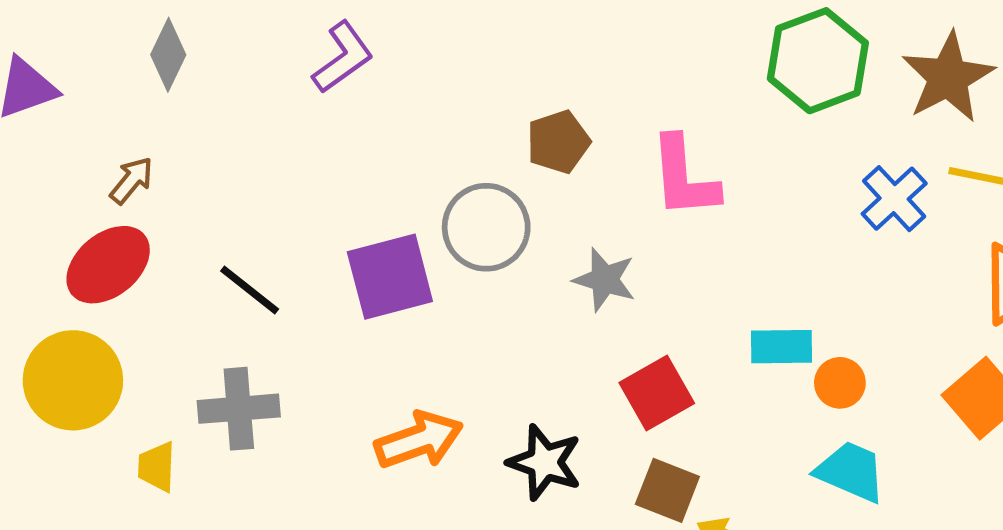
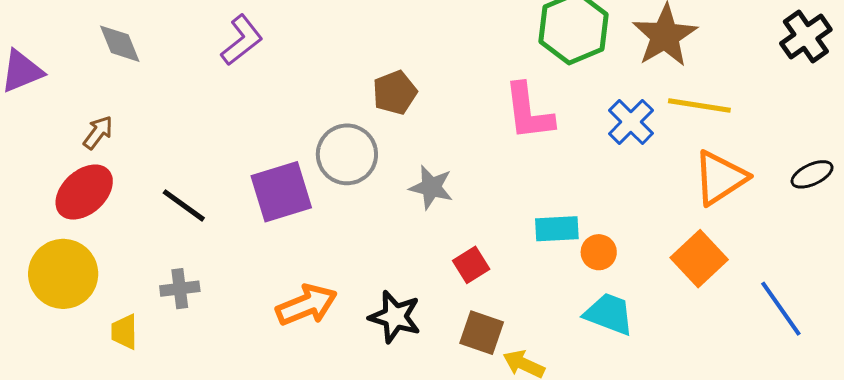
gray diamond: (168, 55) -> (120, 44), turned -45
pink L-shape: (684, 177) -> (529, 112), moved
red square: (657, 393) -> (471, 265), size x0.7
gray cross: (239, 409) -> (180, 289), size x0.7

